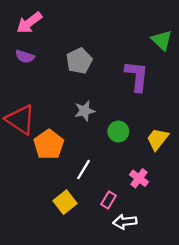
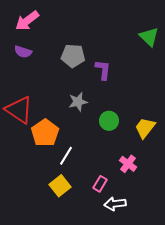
gray pentagon: (79, 61) -> (73, 56), turned 30
purple L-shape: (137, 76) -> (103, 70), moved, size x0.7
white line: (84, 170) -> (66, 156), moved

